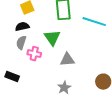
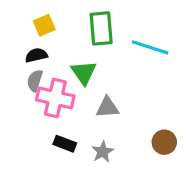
pink cross: (34, 54) -> (55, 98), size x1.6
black rectangle: (12, 77) -> (65, 144), moved

